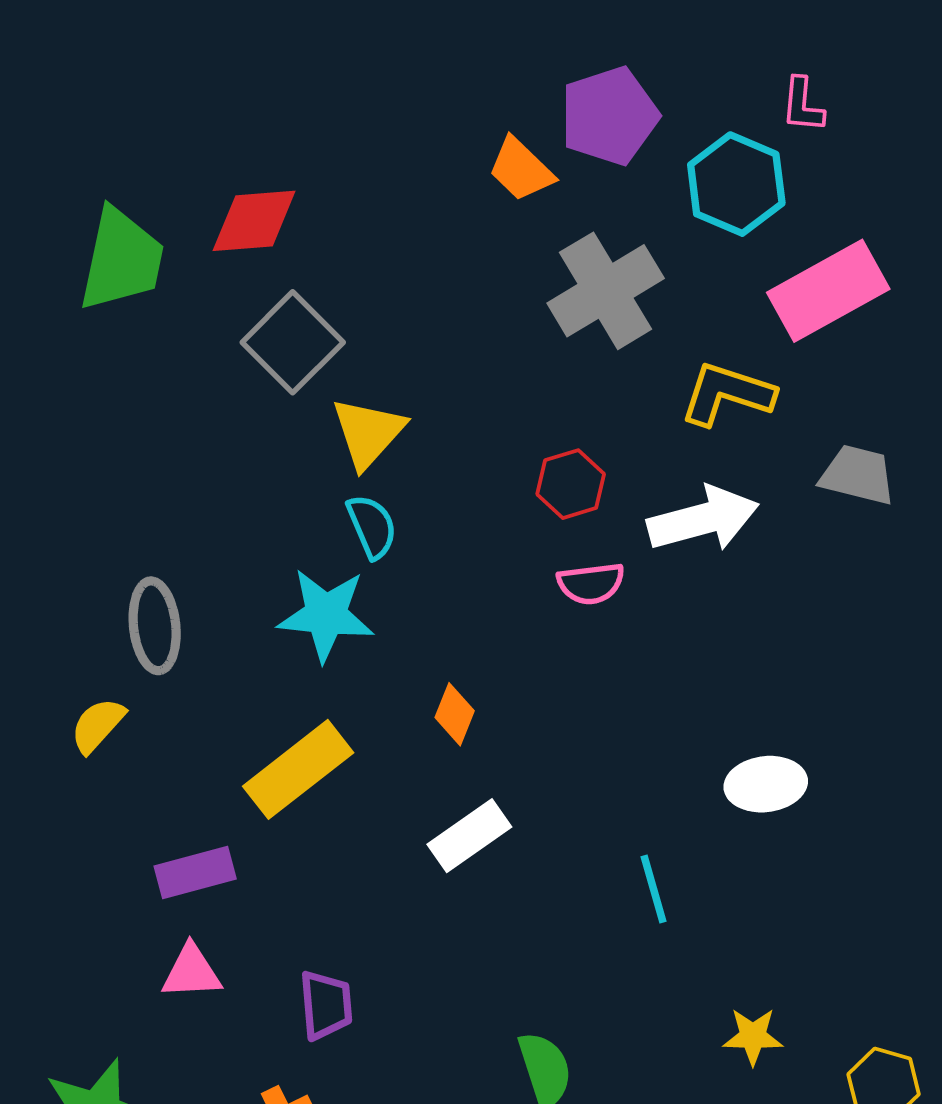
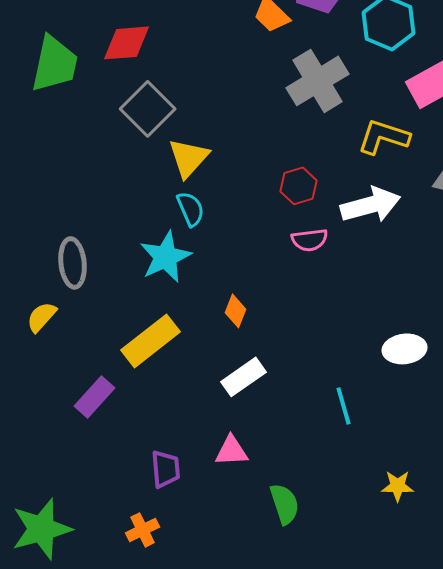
cyan star: (326, 615) -> (166, 257), turned -30
purple rectangle: (195, 872) -> (95, 397), turned -33
pink triangle: (191, 972) -> (232, 451), moved

